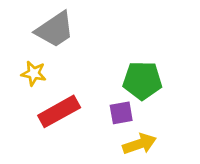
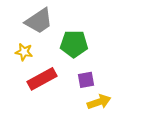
green pentagon: (142, 80) -> (74, 44), moved

